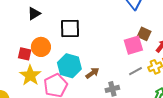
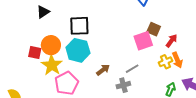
cyan hexagon: (69, 66) -> (78, 50), moved
gray line: (135, 71) -> (132, 69), moved
yellow star: (30, 75) -> (52, 65), moved

